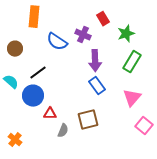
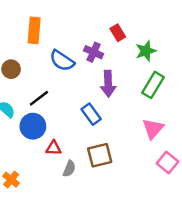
blue rectangle: (97, 86) -> (91, 114), moved

